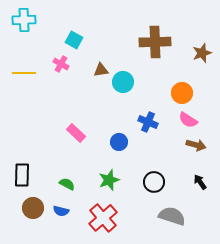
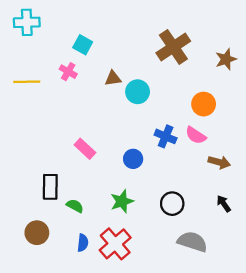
brown cross: (155, 42) -> (173, 47), turned -32
pink semicircle: (188, 120) -> (196, 135), moved
black rectangle: (22, 175) -> (50, 187), moved
blue semicircle: (61, 211) -> (83, 243), moved, turned -98

